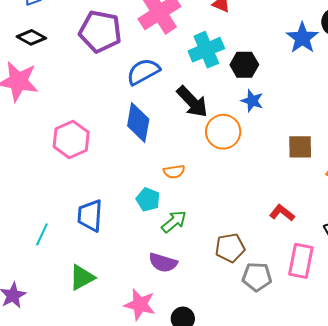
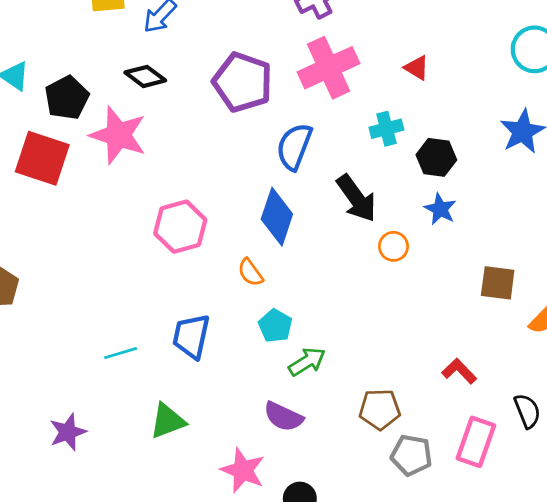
cyan cross: (206, 50) -> (386, 129), size x0.7
blue semicircle: (143, 72) -> (294, 147), turned -48
orange circle: (223, 132) -> (393, 246), size x0.6
orange semicircle: (174, 172) -> (250, 272), moved, turned 55
cyan line: (42, 234) -> (121, 353), turned 40

